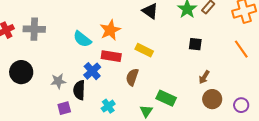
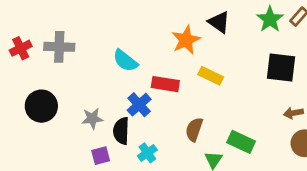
orange star: (110, 30) -> (186, 40), moved
black square: (195, 44) -> (281, 67), size x1.6
brown semicircle: (132, 77) -> (194, 129), moved
brown arrow: (204, 77) -> (293, 113), turned 48
cyan cross: (108, 106) -> (147, 153), moved

